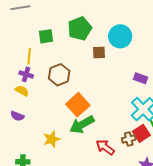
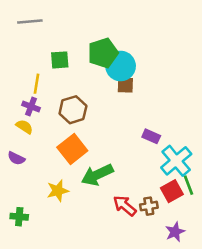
cyan circle: (120, 36) -> (121, 66), moved
purple rectangle: (140, 78) -> (151, 136), moved
orange square: (78, 105) -> (72, 149), moved
brown cross: (129, 139) -> (149, 206), moved

